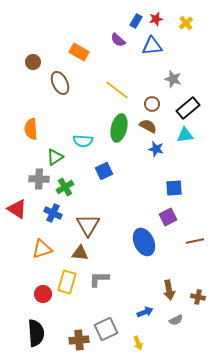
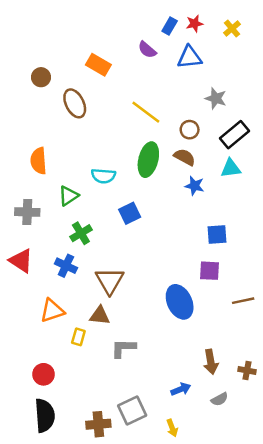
gray cross: (39, 179) -> (27, 212), moved
purple square: (168, 217) -> (210, 271), turned 30
yellow rectangle: (67, 282) -> (78, 337), moved, size x0.6
red circle: (43, 294) -> (43, 374), moved

